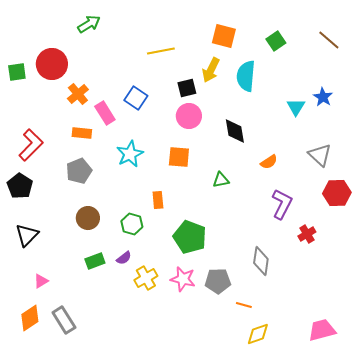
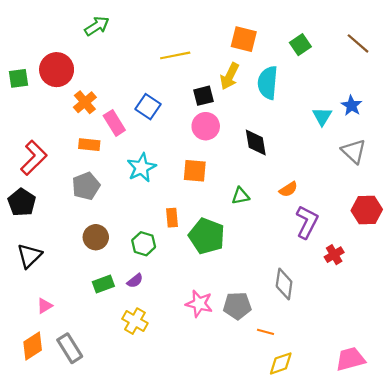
gray triangle: (320, 155) -> (354, 151), moved
orange semicircle: (269, 162) -> (288, 189), moved
green pentagon: (190, 237) -> (207, 236), moved
yellow cross: (146, 278) -> (135, 321), moved, turned -30

